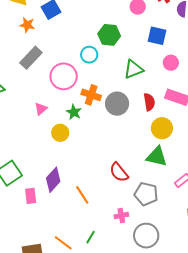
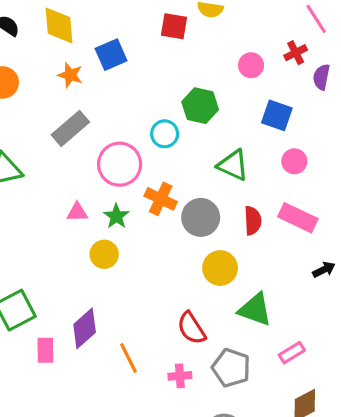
green triangle: (133, 69) -> (233, 165), turned 40
pink triangle: (41, 109) -> (77, 212), turned 32
green star: (74, 112) -> (116, 216), moved
yellow circle: (162, 128) -> (220, 268), moved
pink cross: (121, 216) -> (180, 376), moved

